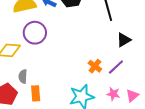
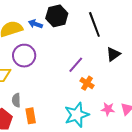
purple line: (116, 67) -> (76, 65), moved

